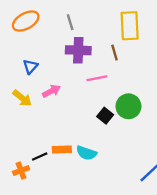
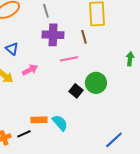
blue triangle: (30, 67) -> (12, 49), turned -32
cyan semicircle: (86, 153) -> (60, 123), turned -150
black line: (40, 157) -> (24, 134), moved

